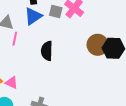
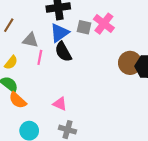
black semicircle: (47, 51) -> (63, 52), moved, turned -30
pink triangle: (12, 83) -> (60, 104), moved

